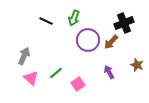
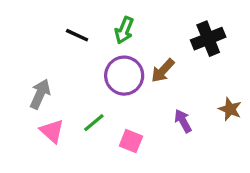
purple circle: (88, 40) -> (124, 76), moved
brown arrow: (111, 42) -> (163, 71), moved
pink square: (78, 84) -> (131, 141), turned -32

